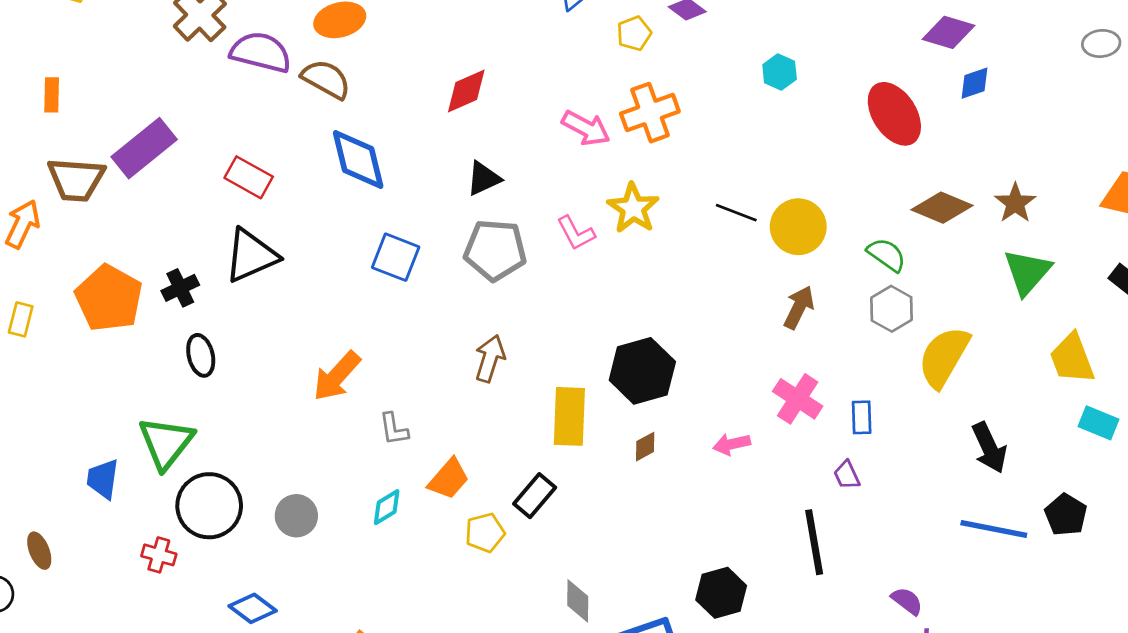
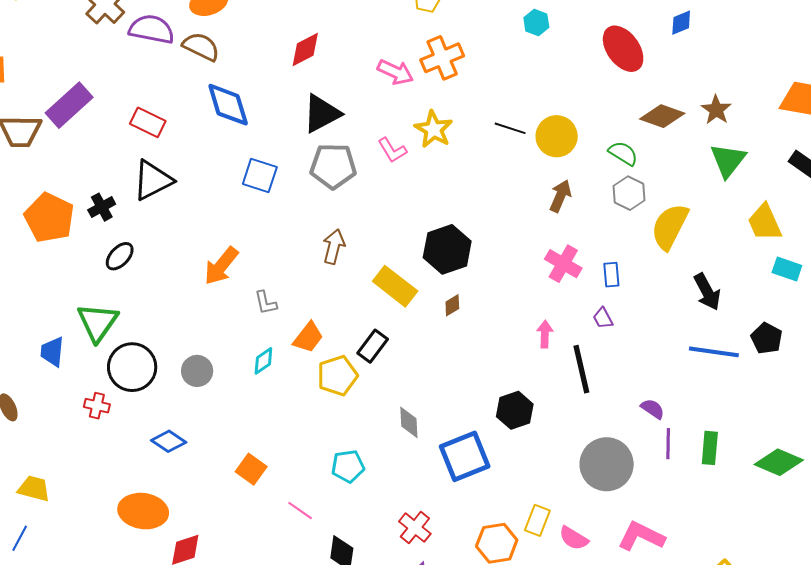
black triangle: (484, 178) -> (322, 114), size x1.5
black ellipse: (201, 355) -> (120, 256), turned 60
yellow rectangle: (569, 416) -> (395, 286), turned -51
pink arrow: (732, 444) -> (545, 334), moved, turned 108
yellow pentagon: (485, 533) -> (337, 376), size x1.4

